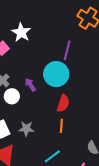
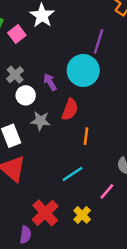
red semicircle: (63, 103) -> (70, 110), moved
gray star: (26, 129) -> (40, 121), moved

